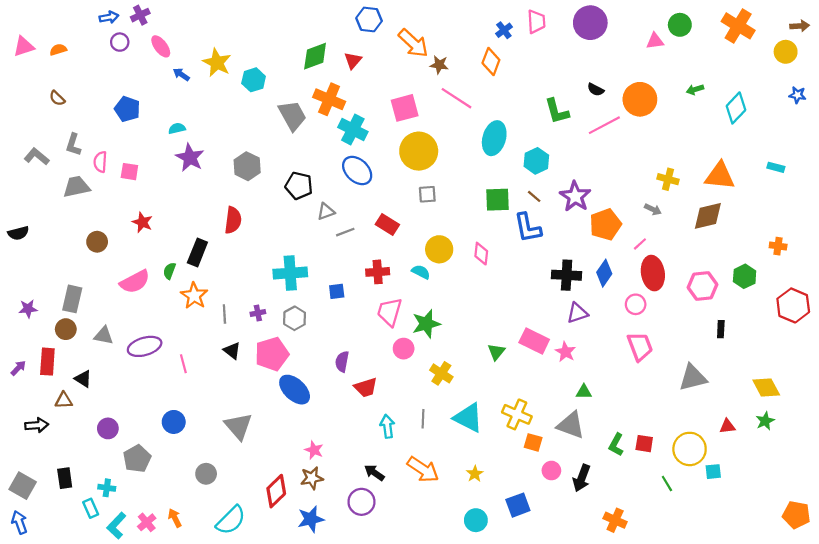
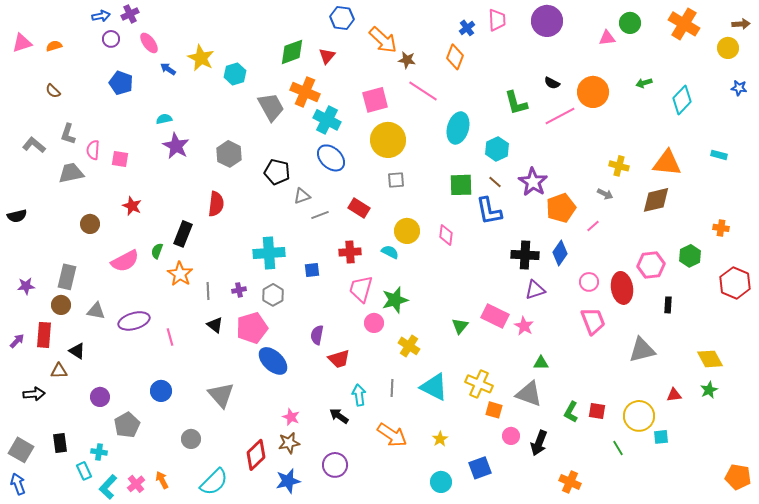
blue pentagon: (127, 109) -> (121, 83), moved
red ellipse: (653, 273) -> (622, 288), moved
black arrow: (374, 473) -> (339, 416), moved

